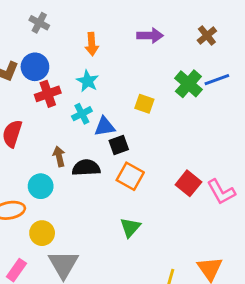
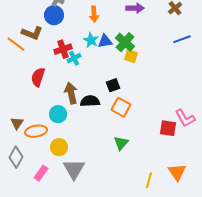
blue circle: (35, 67) -> (54, 15), moved
green cross: (188, 84) -> (125, 42), moved
cyan cross: (82, 114) -> (74, 58), moved
blue triangle: (105, 126) -> (105, 41), moved
brown arrow: (59, 156) -> (71, 93), size x1.5
red square: (188, 183) -> (168, 128), moved, turned -30

